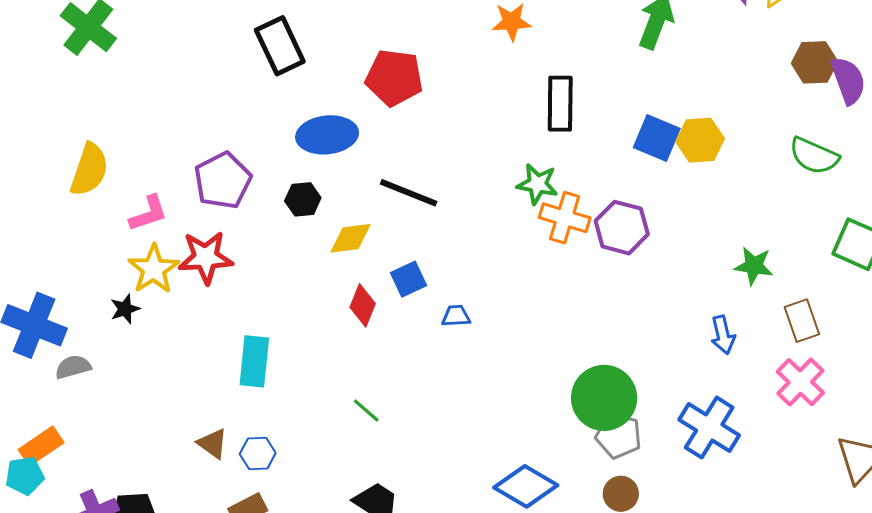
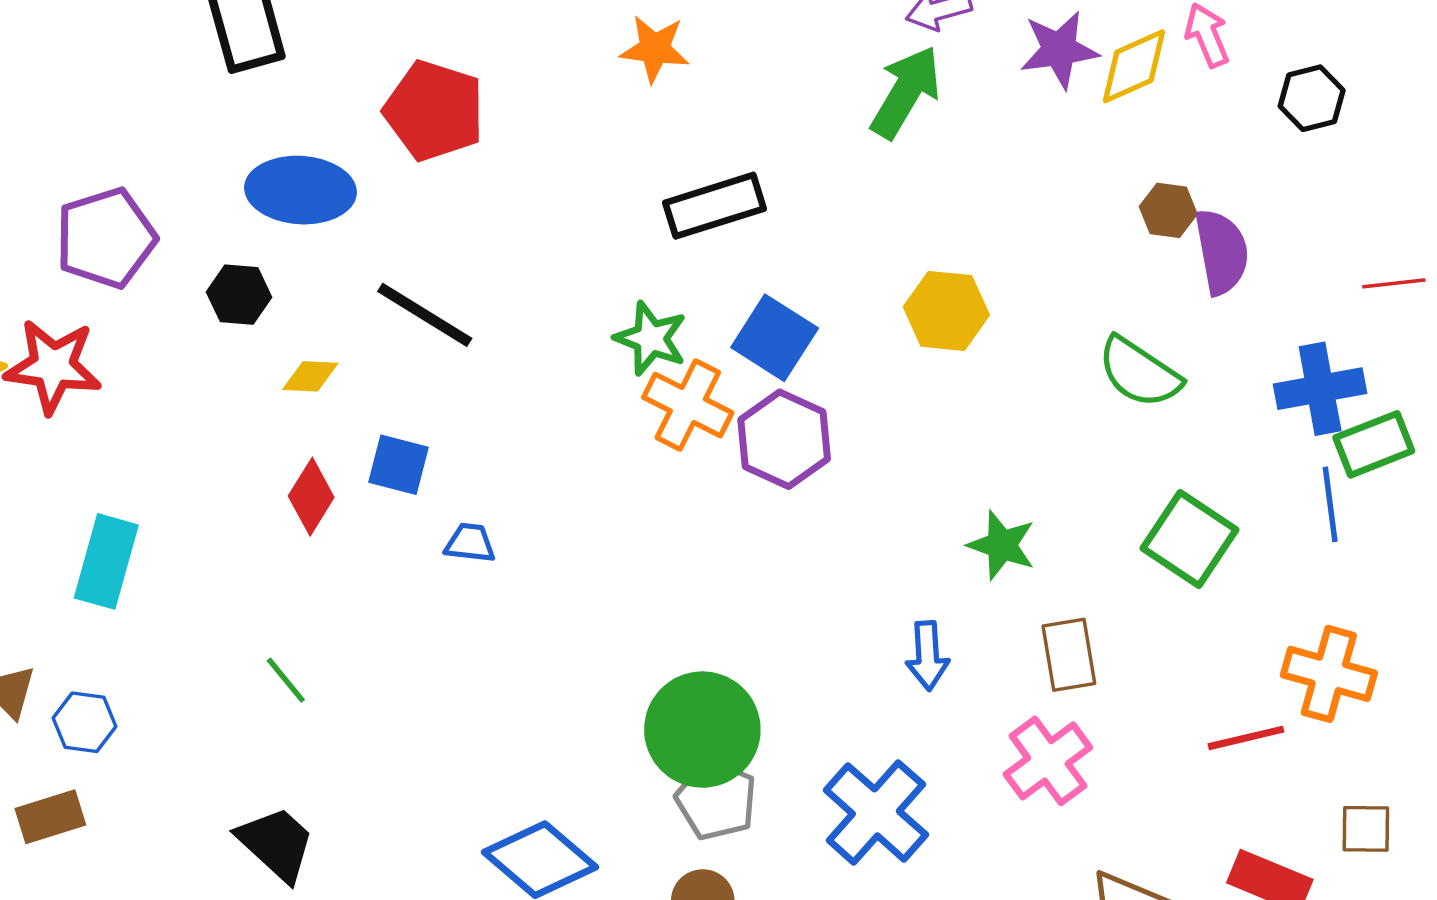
brown hexagon: (815, 62) -> (1168, 210), size x0.7
black rectangle: (560, 104) -> (714, 206), turned 62
blue square: (657, 138) -> (775, 338), moved
yellow diamond: (351, 238) -> (310, 376), size x0.7
blue square: (408, 279) -> (399, 465), turned 30

